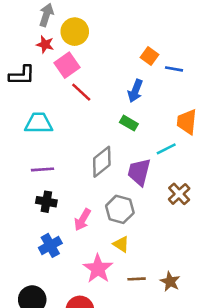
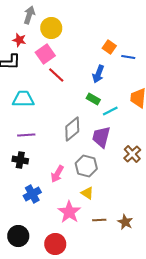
red star: (45, 44) -> (19, 40), moved
cyan line: (166, 149) -> (110, 111), moved
black cross: (46, 202) -> (20, 160), moved

